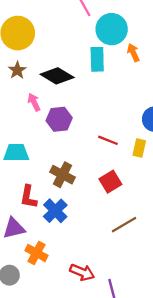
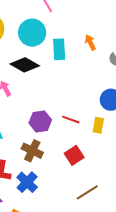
cyan circle: (112, 29) -> (32, 33), moved
purple hexagon: (59, 119) -> (40, 121), moved

